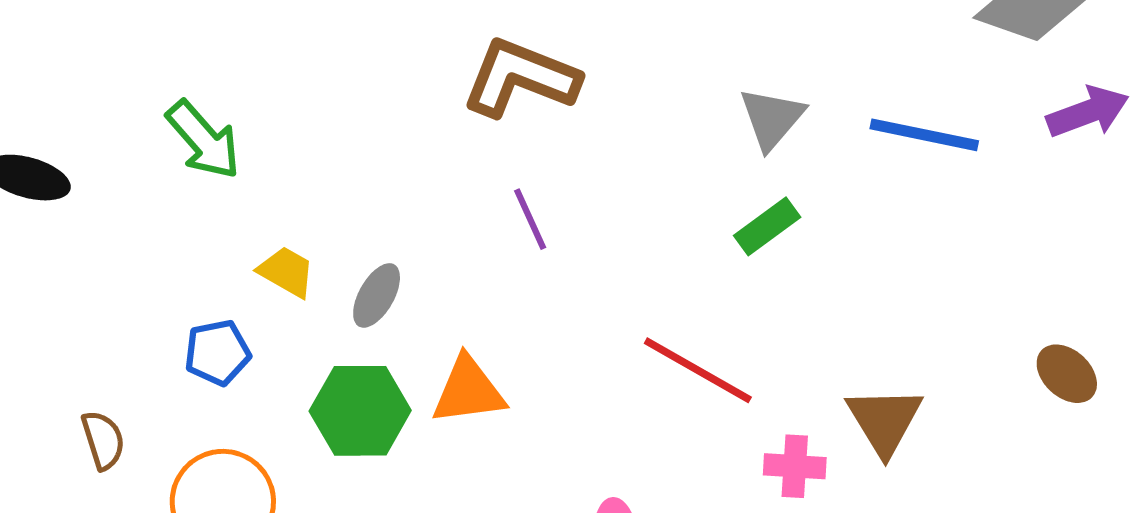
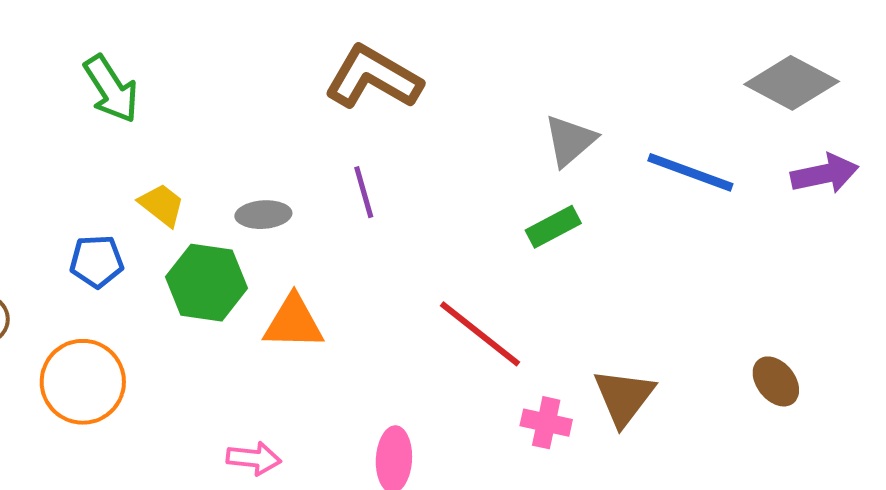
gray ellipse: (377, 295) -> (263, 215), moved, turned 48
green hexagon: (360, 411) -> (207, 283), moved

